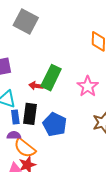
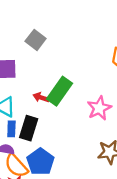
gray square: (26, 22) -> (36, 40), moved, size x0.7
blue pentagon: (55, 124) -> (40, 162), moved

